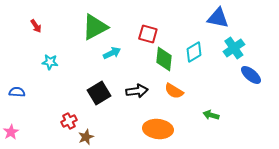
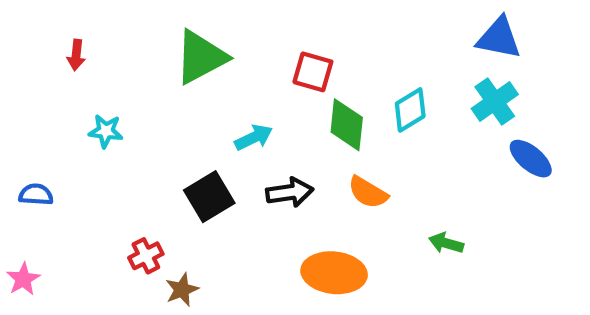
blue triangle: (218, 18) -> (499, 38), moved
red arrow: (36, 26) -> (76, 55), turned 40
cyan arrow: (112, 53) -> (254, 137), moved

